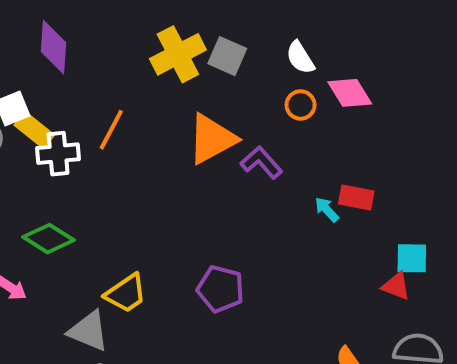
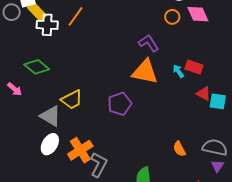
orange triangle: (212, 139) -> (145, 72), moved, turned 32
red triangle: (396, 286) -> (204, 94), moved
purple pentagon: (221, 289) -> (120, 104), turned 30

